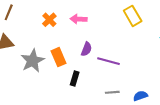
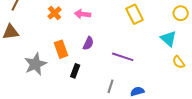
gray star: (33, 61) -> (35, 64), moved
purple line: (109, 61) -> (123, 57), moved
gray line: (112, 92) -> (110, 86), turned -72

